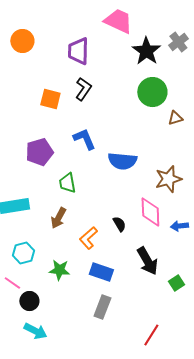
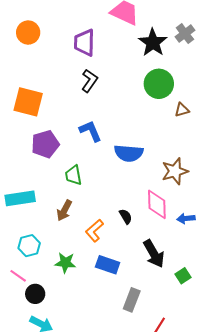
orange square: (50, 99) -> (28, 102), moved, size x1.4
gray rectangle: (102, 307) -> (132, 300), moved

